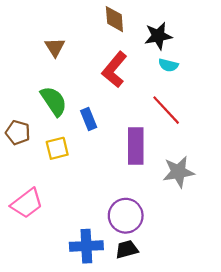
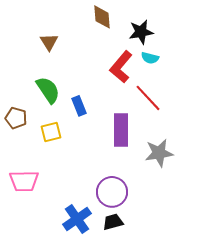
red L-shape: (114, 70) -> (121, 67), moved
pink trapezoid: (27, 203) -> (24, 181), turned 36
blue cross: (86, 246) -> (77, 219), turned -32

